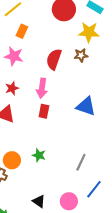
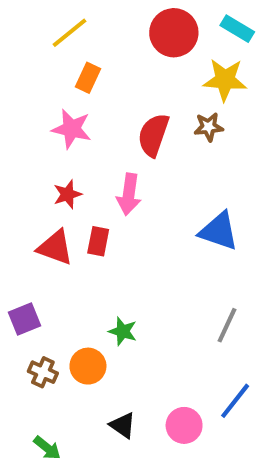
red rectangle: (44, 111) -> (98, 241), moved
orange circle: (12, 160) -> (88, 366), moved
gray line: (81, 162) -> (227, 325), moved

